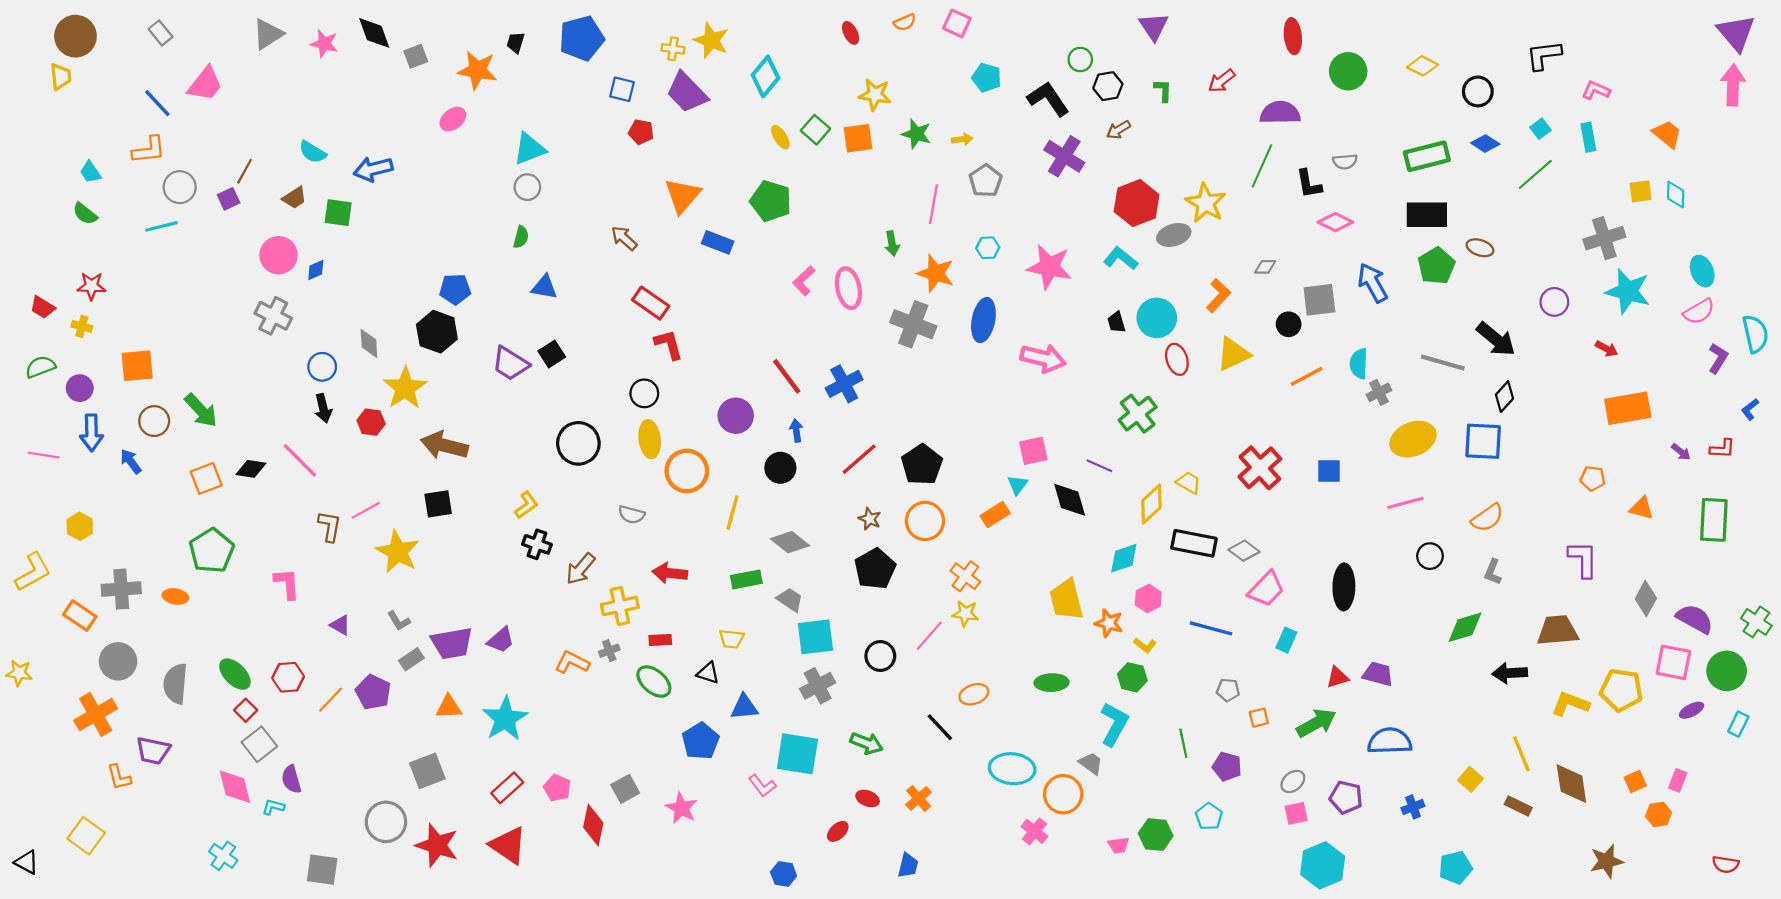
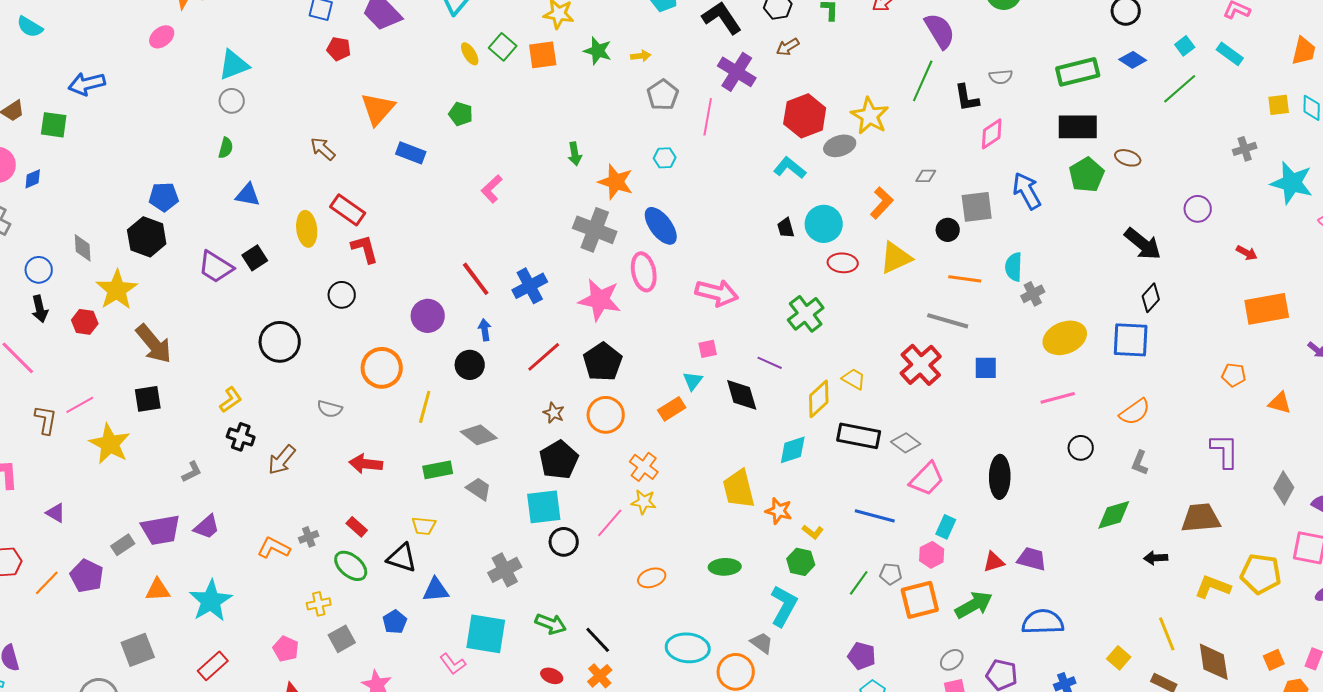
purple semicircle: (1280, 113) -> (940, 31), turned 60
orange trapezoid: (1667, 134) -> (1304, 51), turned 64
cyan rectangle: (1588, 137) -> (1230, 54), turned -44
cyan semicircle: (313, 152) -> (30, 27), moved
green pentagon: (771, 201) -> (461, 114), size x0.6
pink line: (933, 204) -> (708, 117), moved
pink diamond: (1335, 222) -> (992, 134), turned -60
gray cross: (1604, 238) -> (1245, 149), size x0.6
pink star: (1049, 267) -> (600, 300), moved
pink ellipse: (848, 288) -> (644, 272), moved
cyan star: (1628, 291) -> (1292, 183), moved
blue ellipse: (983, 320) -> (661, 226), turned -48
pink arrow: (1043, 358) -> (717, 293), moved
red ellipse: (1177, 359) -> (843, 263), turned -68
gray line: (1443, 363) -> (948, 321), moved
orange line: (1307, 376) -> (965, 279), turned 36
yellow ellipse: (650, 439) -> (307, 229), moved
brown arrow: (444, 445) -> (154, 344), turned -144
pink square: (1033, 451) -> (708, 349), size x0.7
pink hexagon: (1148, 599) -> (932, 555), moved
yellow cross: (620, 606) -> (319, 604), moved, size x0.7
gray L-shape: (399, 621) -> (192, 472), moved, turned -85
cyan square: (815, 637) -> (544, 507), moved
red rectangle: (660, 640) -> (357, 527), turned 45
black triangle: (708, 673) -> (402, 558), size x1.4
black arrow: (1510, 673) -> (1156, 558), size x0.7
orange square: (1259, 718) -> (920, 600), size x2.0
black line: (940, 727) -> (598, 640), moved
blue pentagon: (701, 741) -> (395, 622), size x0.7
green line: (1183, 743) -> (859, 583), moved, turned 48
purple pentagon: (1227, 767) -> (862, 656), moved
pink pentagon: (557, 788) -> (286, 649), moved
gray square: (625, 789) -> (342, 639), moved

